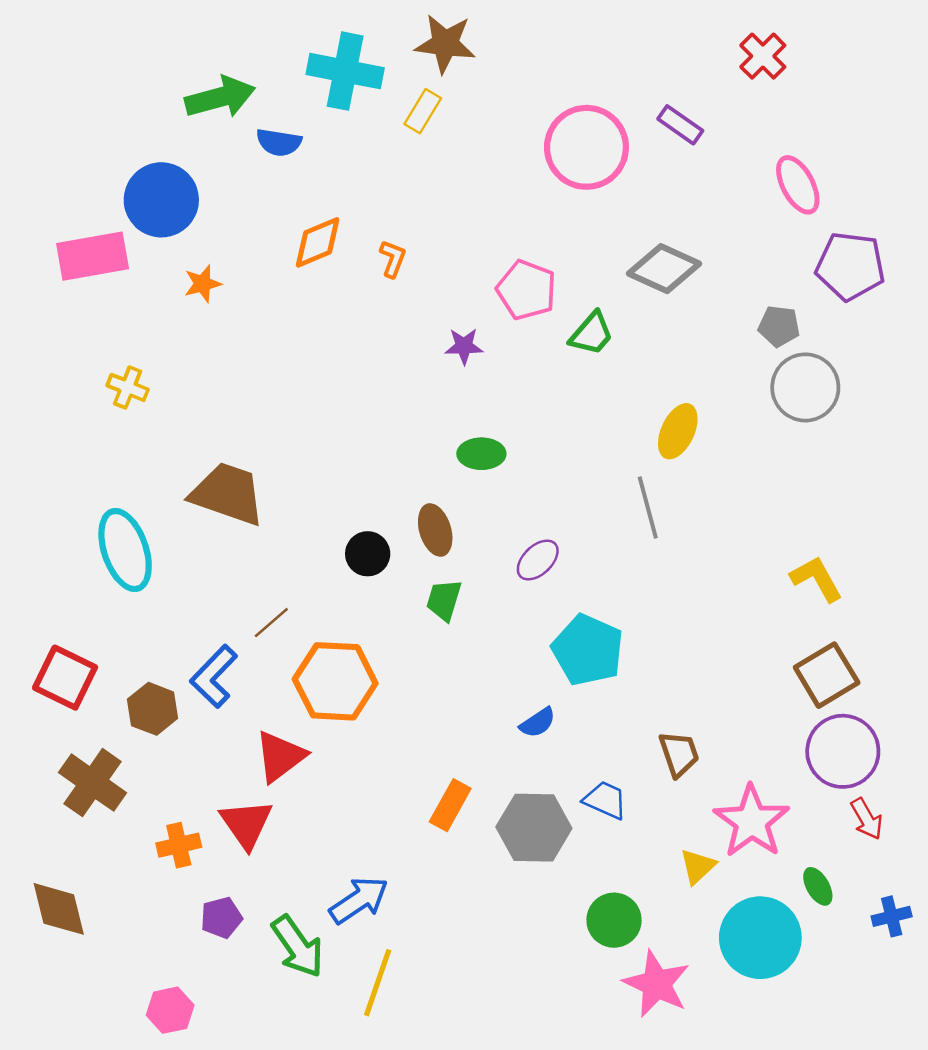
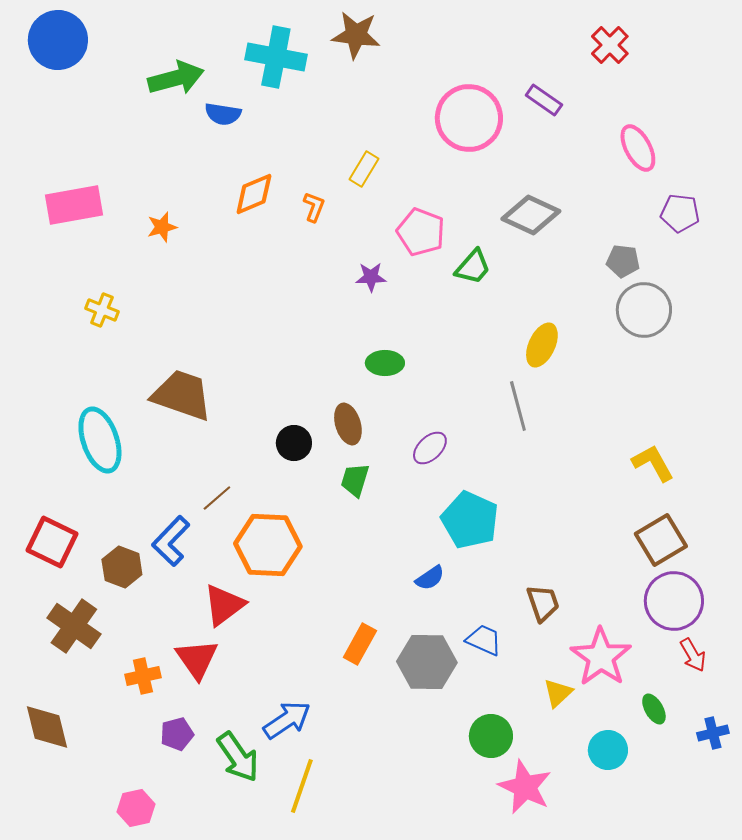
yellow rectangle: (423, 111) -> (364, 169), moved
blue circle: (161, 200) -> (58, 40), moved
purple pentagon: (850, 266) -> (680, 213), size x0.7
cyan circle: (760, 938) -> (608, 750), size x0.6

